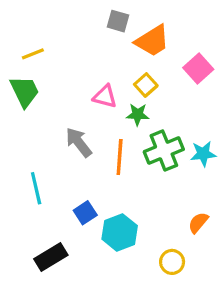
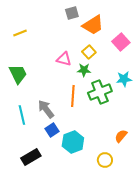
gray square: (118, 21) -> (72, 13), turned -32
green trapezoid: (25, 92) -> (18, 74), moved
gray arrow: (79, 142) -> (46, 109), moved
cyan star: (203, 154) -> (124, 79), moved

